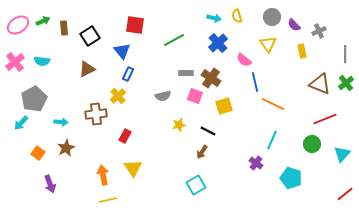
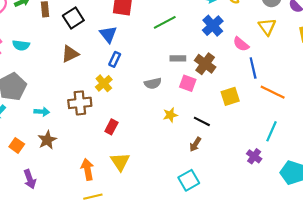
yellow square: (224, 106) -> (230, 96), moved

